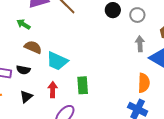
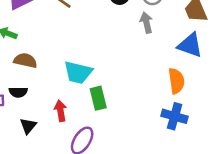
gray arrow: (140, 44) -> (146, 23), moved
cyan trapezoid: (57, 61) -> (78, 72), moved

